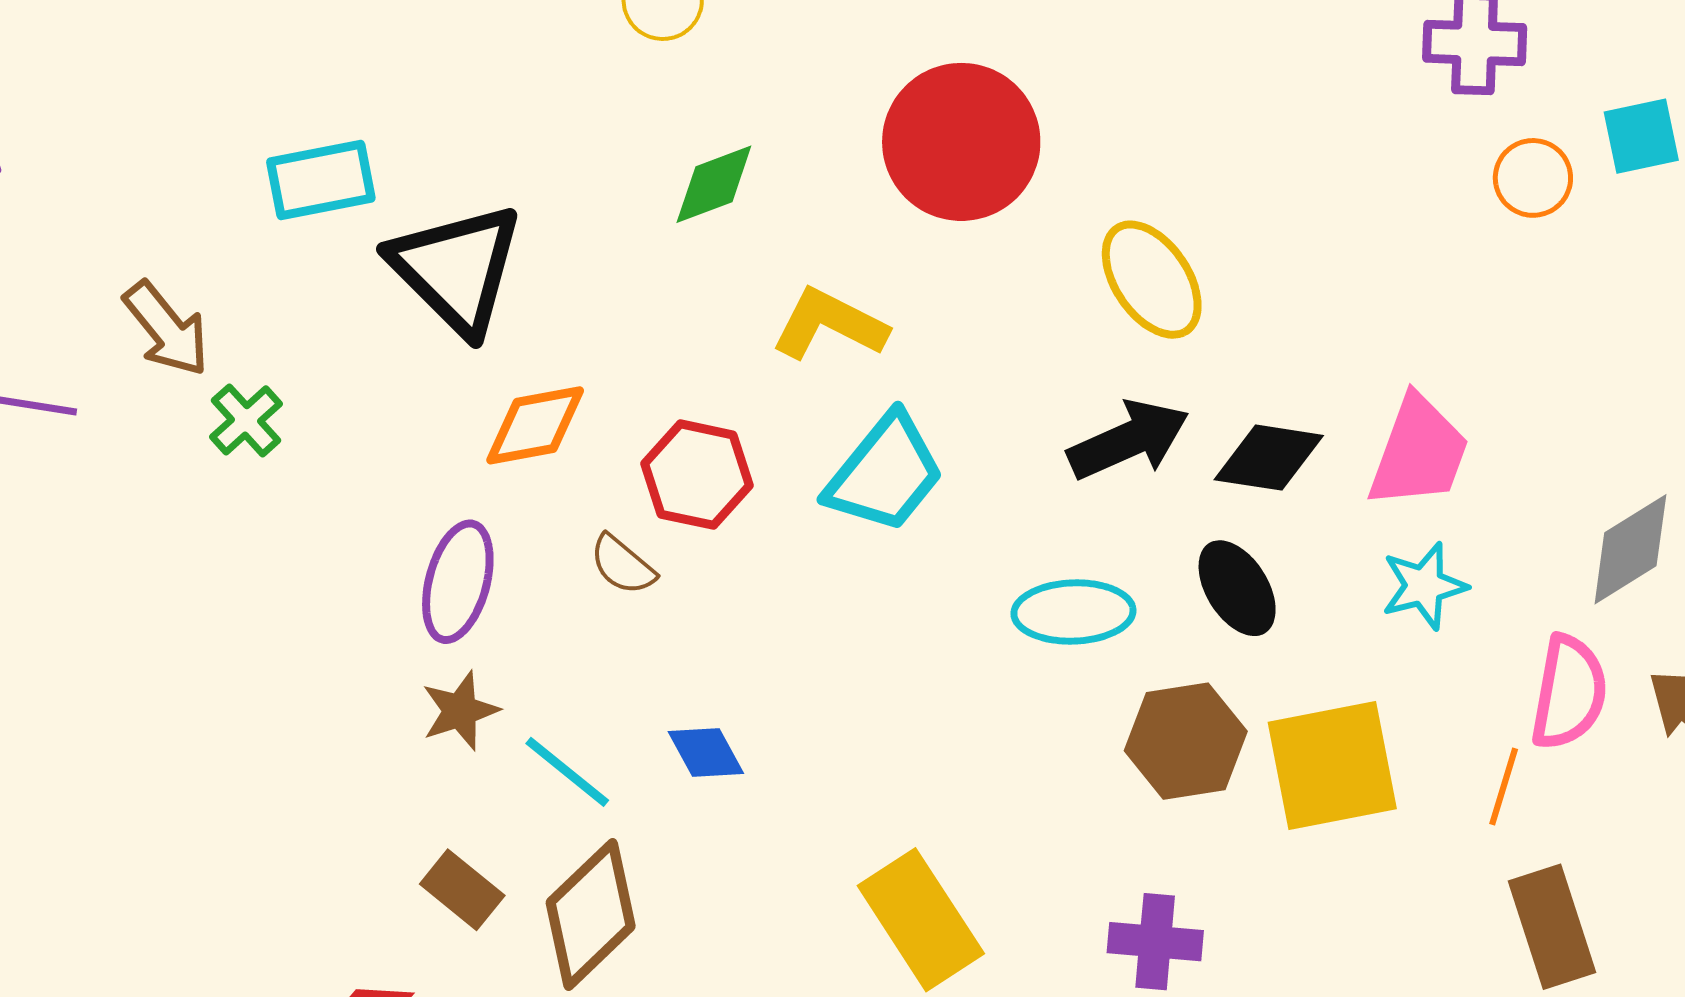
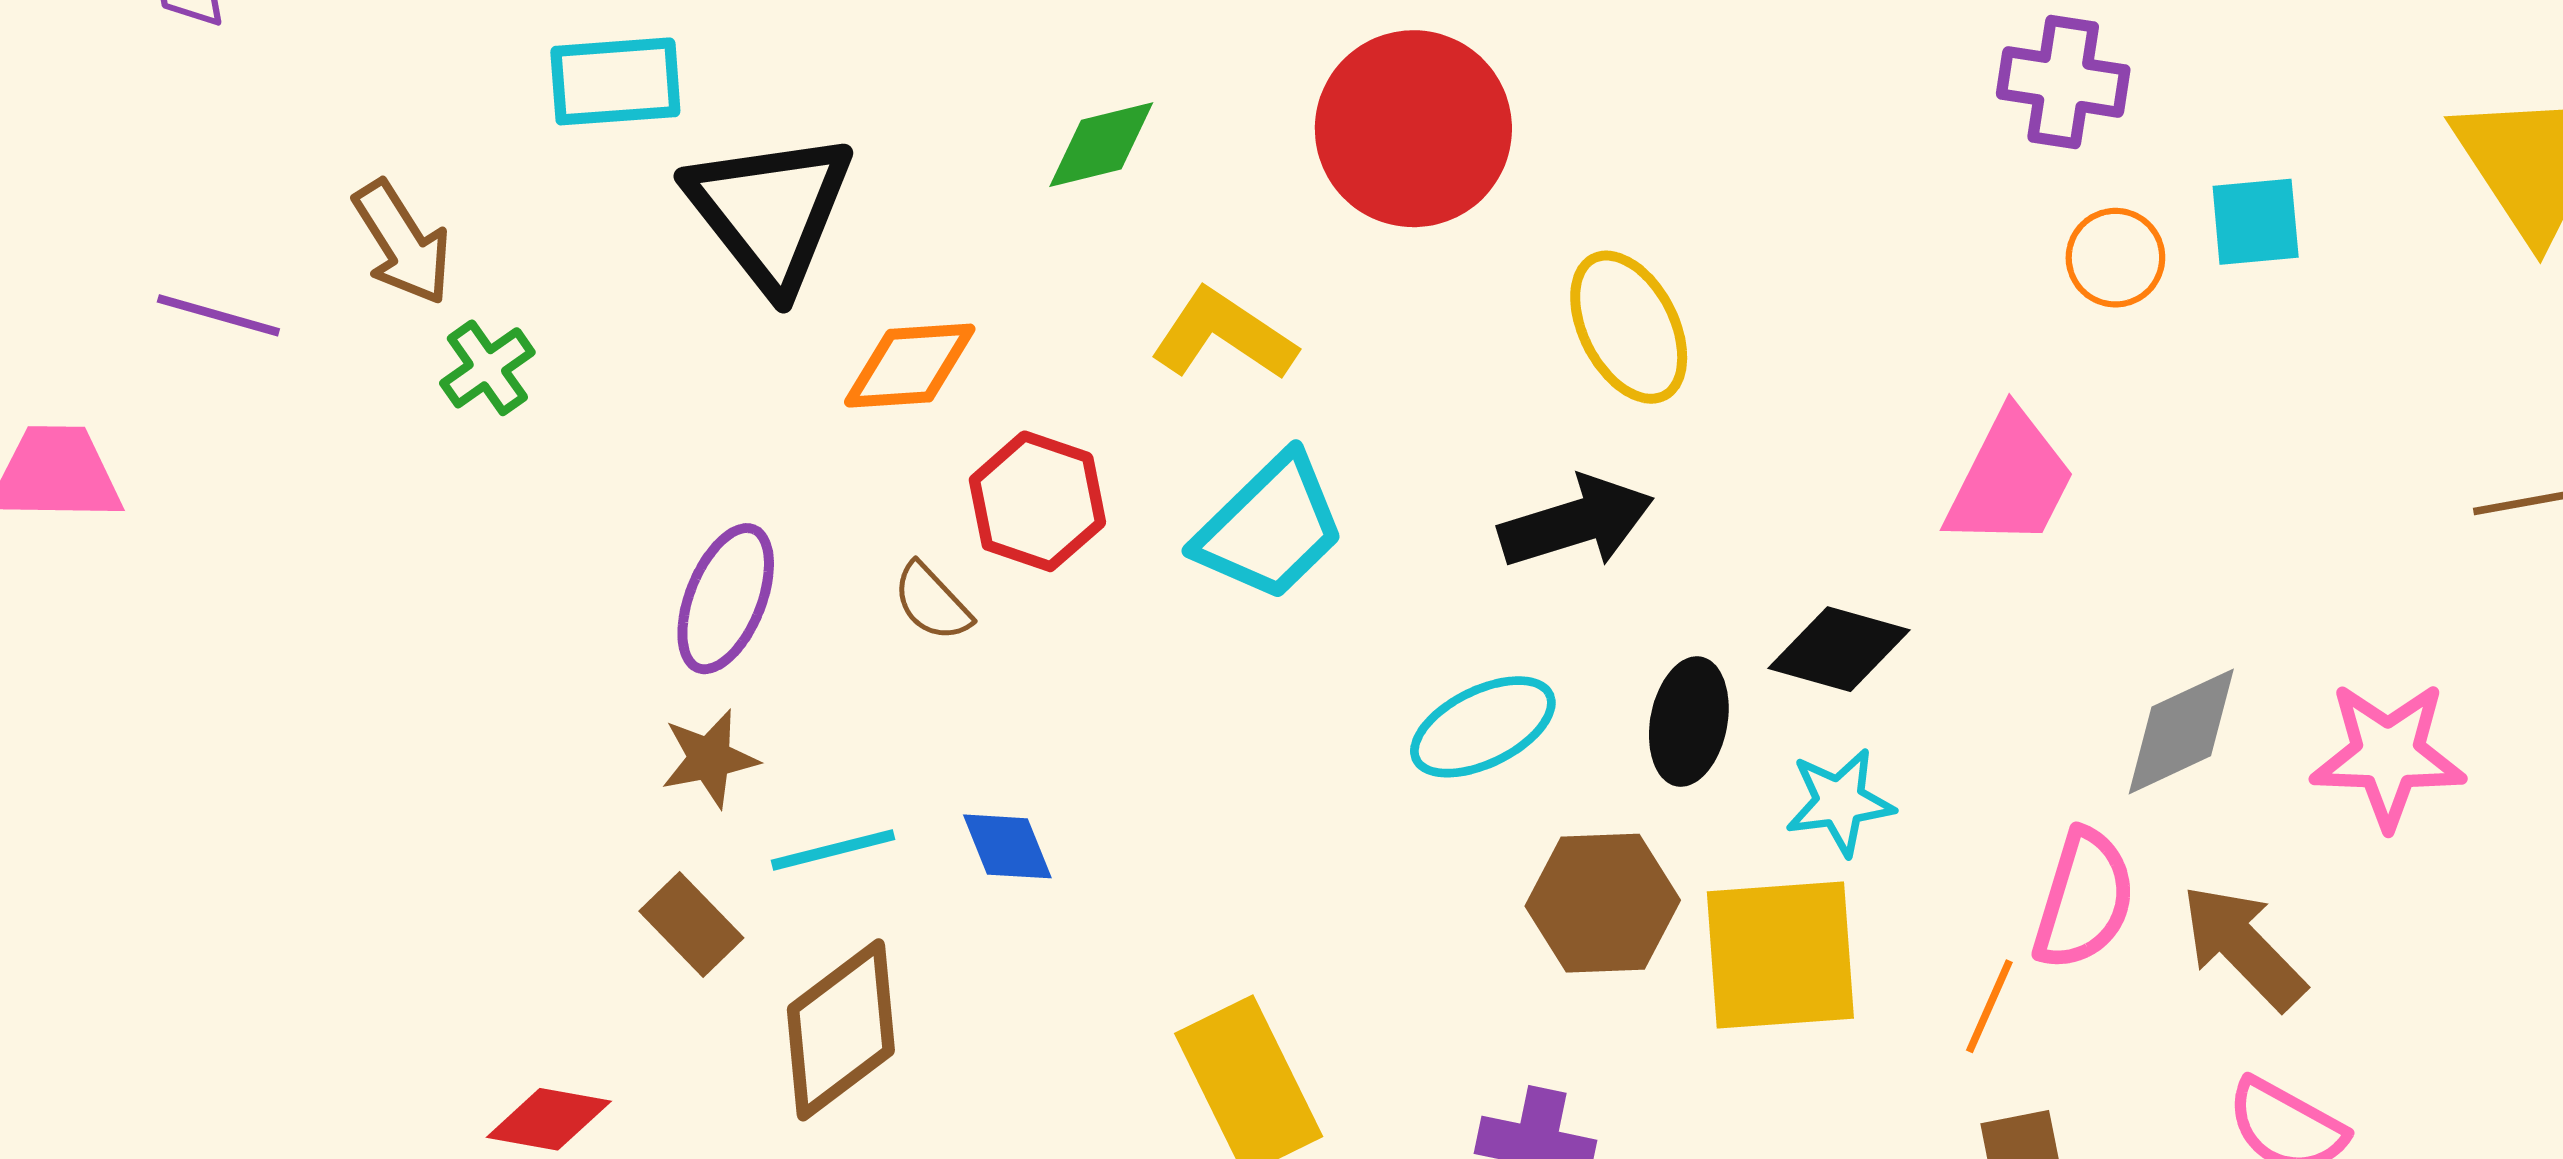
orange diamond: (535, 425) -> (910, 366), moved
pink trapezoid: (1419, 452) -> (2010, 480), moved
black diamond: (1269, 458) -> (1839, 649), moved
cyan star: (1424, 586) -> (1840, 802), moved
black ellipse: (1237, 588) -> (1689, 722), turned 36
cyan ellipse: (1073, 612) -> (1483, 727), turned -31
cyan line: (567, 772) -> (833, 850), turned -60
brown rectangle: (462, 890) -> (691, 925), moved

